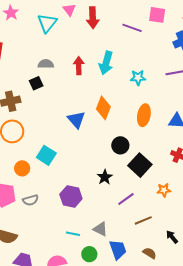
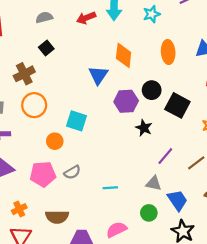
gray semicircle: (46, 64) -> (44, 17), moved
red arrow: (79, 66) -> (86, 18), turned -96
blue triangle: (76, 120) -> (98, 75), turned 30
purple hexagon: (71, 196) -> (126, 101), moved
purple line: (126, 199) -> (165, 156), moved
cyan line: (73, 234) -> (110, 188), moved

